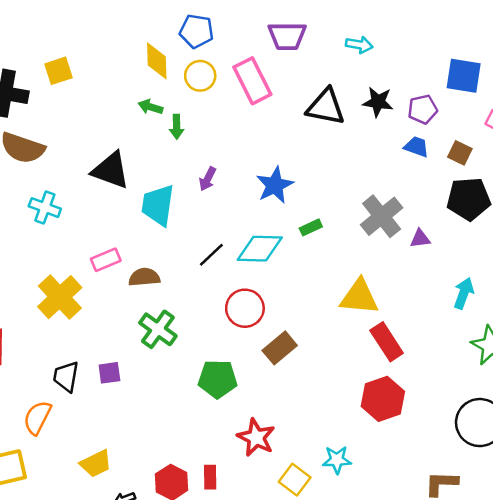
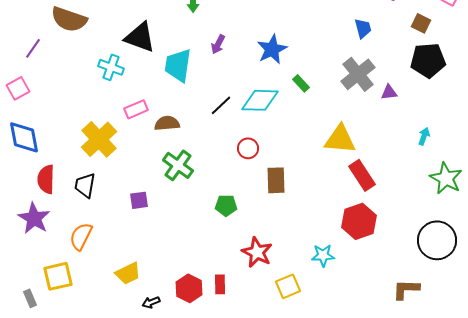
blue trapezoid: (416, 147) -> (363, 28), moved, turned 55
cyan cross: (45, 208) -> (111, 67), moved
green rectangle: (311, 227) -> (301, 83), turned 72
cyan arrow: (464, 293) -> (424, 136), size x0.7
red circle: (245, 308) -> (248, 148), size x0.7
brown rectangle: (280, 348) -> (276, 180), turned -52
black trapezoid: (66, 377) -> (85, 185), moved
green pentagon: (218, 379) -> (226, 205), size x0.7
cyan star: (337, 460) -> (323, 255), moved
yellow square: (295, 480) -> (288, 286), turned 30

